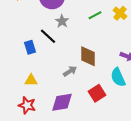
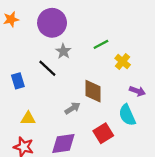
yellow cross: (120, 13) -> (123, 61), moved
blue rectangle: (30, 47) -> (18, 81), moved

